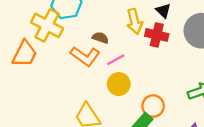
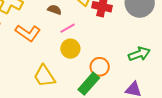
orange L-shape: (85, 56) -> (28, 33), moved

